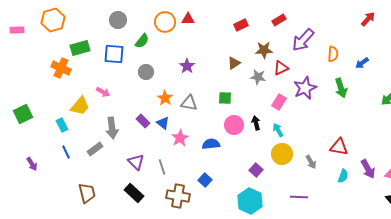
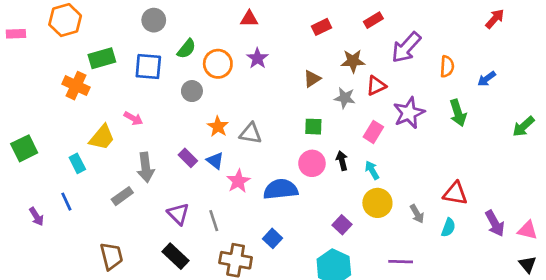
orange circle: (165, 22) -> (218, 64), moved
purple star: (187, 66) -> (257, 58), moved
green square: (225, 98) -> (313, 127), moved
blue semicircle: (211, 144) -> (281, 189), size x1.4
blue line: (66, 152) -> (66, 202), moved
cyan semicircle: (343, 176) -> (448, 227), moved

